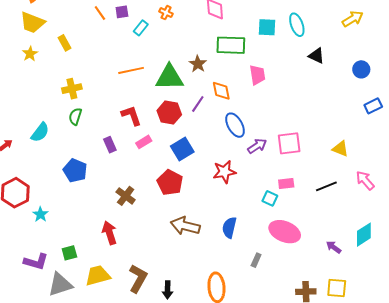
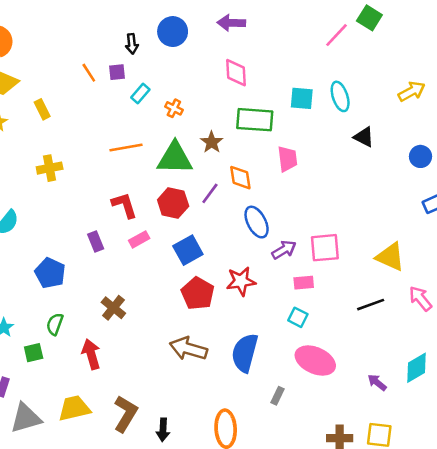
orange cross: (166, 13) -> (174, 108), moved
green semicircle: (75, 116) -> (55, 324), moved
yellow triangle: (340, 149) -> (390, 257), size x1.4
red pentagon: (170, 183) -> (198, 293), moved
pink rectangle: (286, 184) -> (304, 283), moved
blue semicircle: (229, 228) -> (245, 353), size x1.4
green square: (69, 253) -> (34, 353), moved

